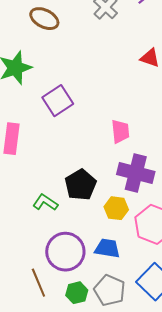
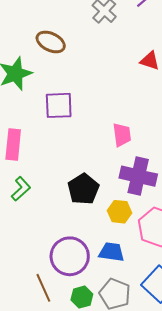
brown ellipse: (44, 19) -> (51, 42), moved
purple square: (58, 101) -> (59, 105), turned 32
green L-shape: (45, 202) -> (21, 189), moved, turned 105

